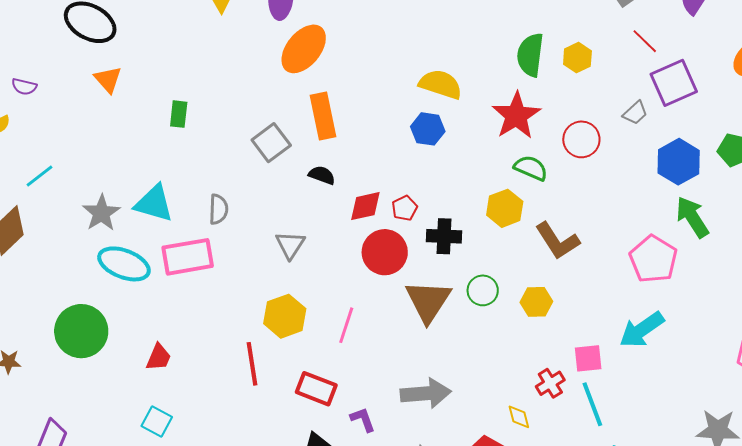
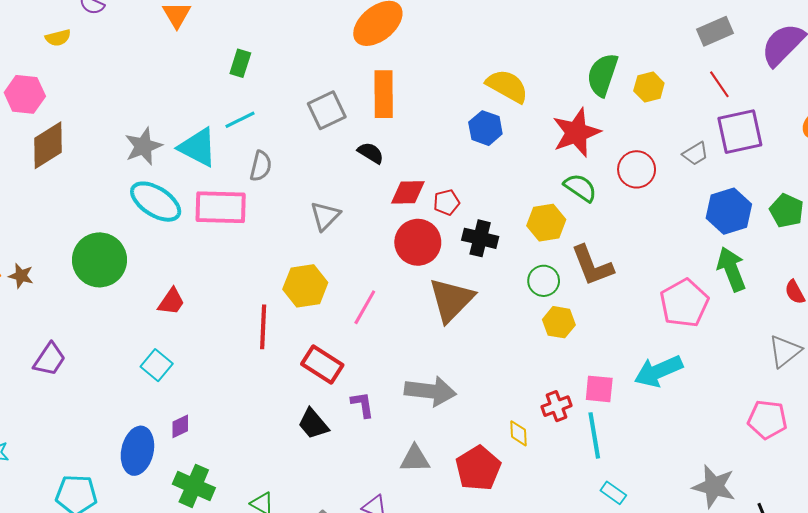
cyan line: (40, 176) -> (240, 120), moved
green circle: (483, 290) -> (544, 281), moved

